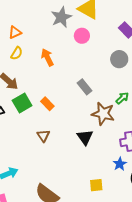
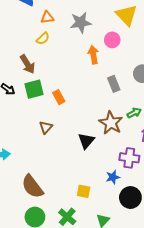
gray star: (61, 17) -> (81, 23), moved
orange arrow: (47, 57) -> (93, 55), moved
gray rectangle: (85, 87) -> (114, 84), moved

